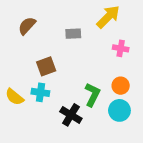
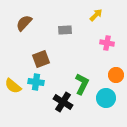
yellow arrow: (108, 17) -> (96, 15), size x0.6
orange circle: (121, 86) -> (116, 75), moved

